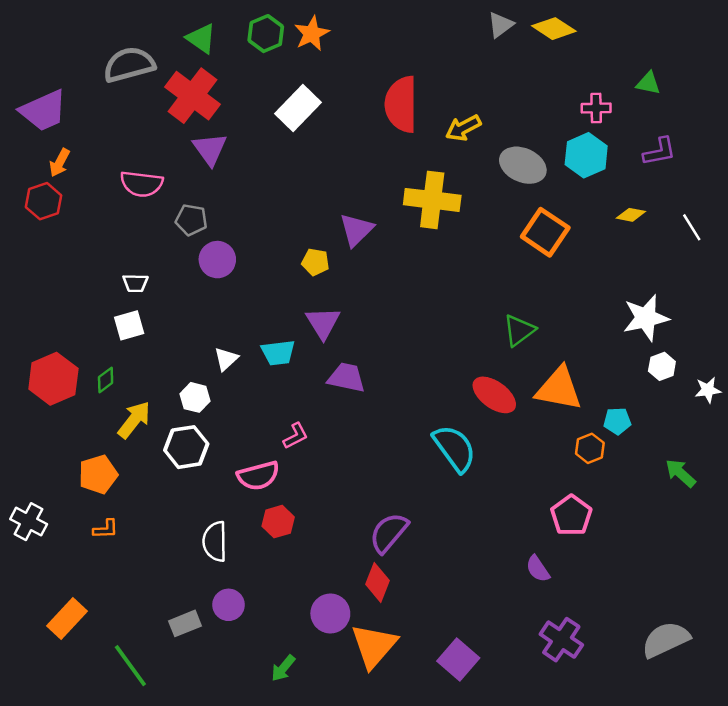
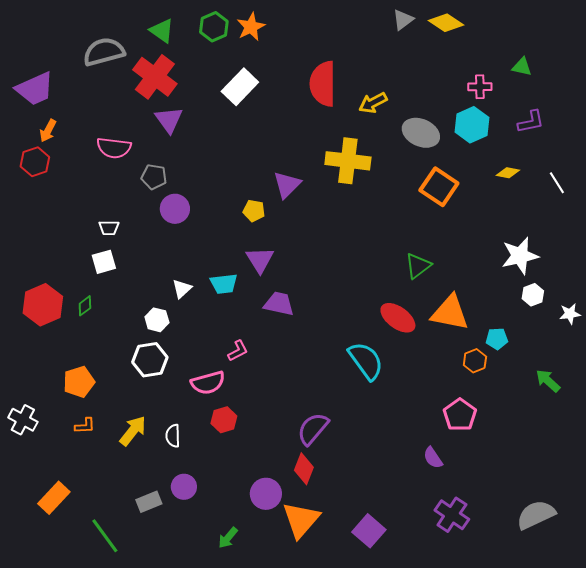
yellow arrow: (134, 420) -> (133, 431), moved
white semicircle: (215, 541) -> (173, 436), size x0.7

